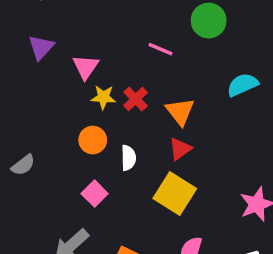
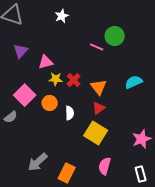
pink line: (160, 49) -> (97, 47), moved
pink triangle: (86, 67) -> (46, 62), turned 42
cyan semicircle: (243, 85) -> (134, 82), moved
pink square: (95, 194) -> (25, 95), moved, size x1.5

